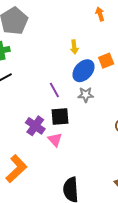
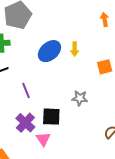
blue ellipse: (83, 71) -> (49, 51), moved
purple line: (54, 90) -> (26, 90), moved

